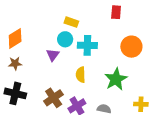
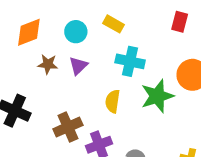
cyan circle: (65, 39) -> (76, 32), moved
brown star: (15, 63) -> (48, 64), moved
green star: (116, 79) -> (157, 96), moved

